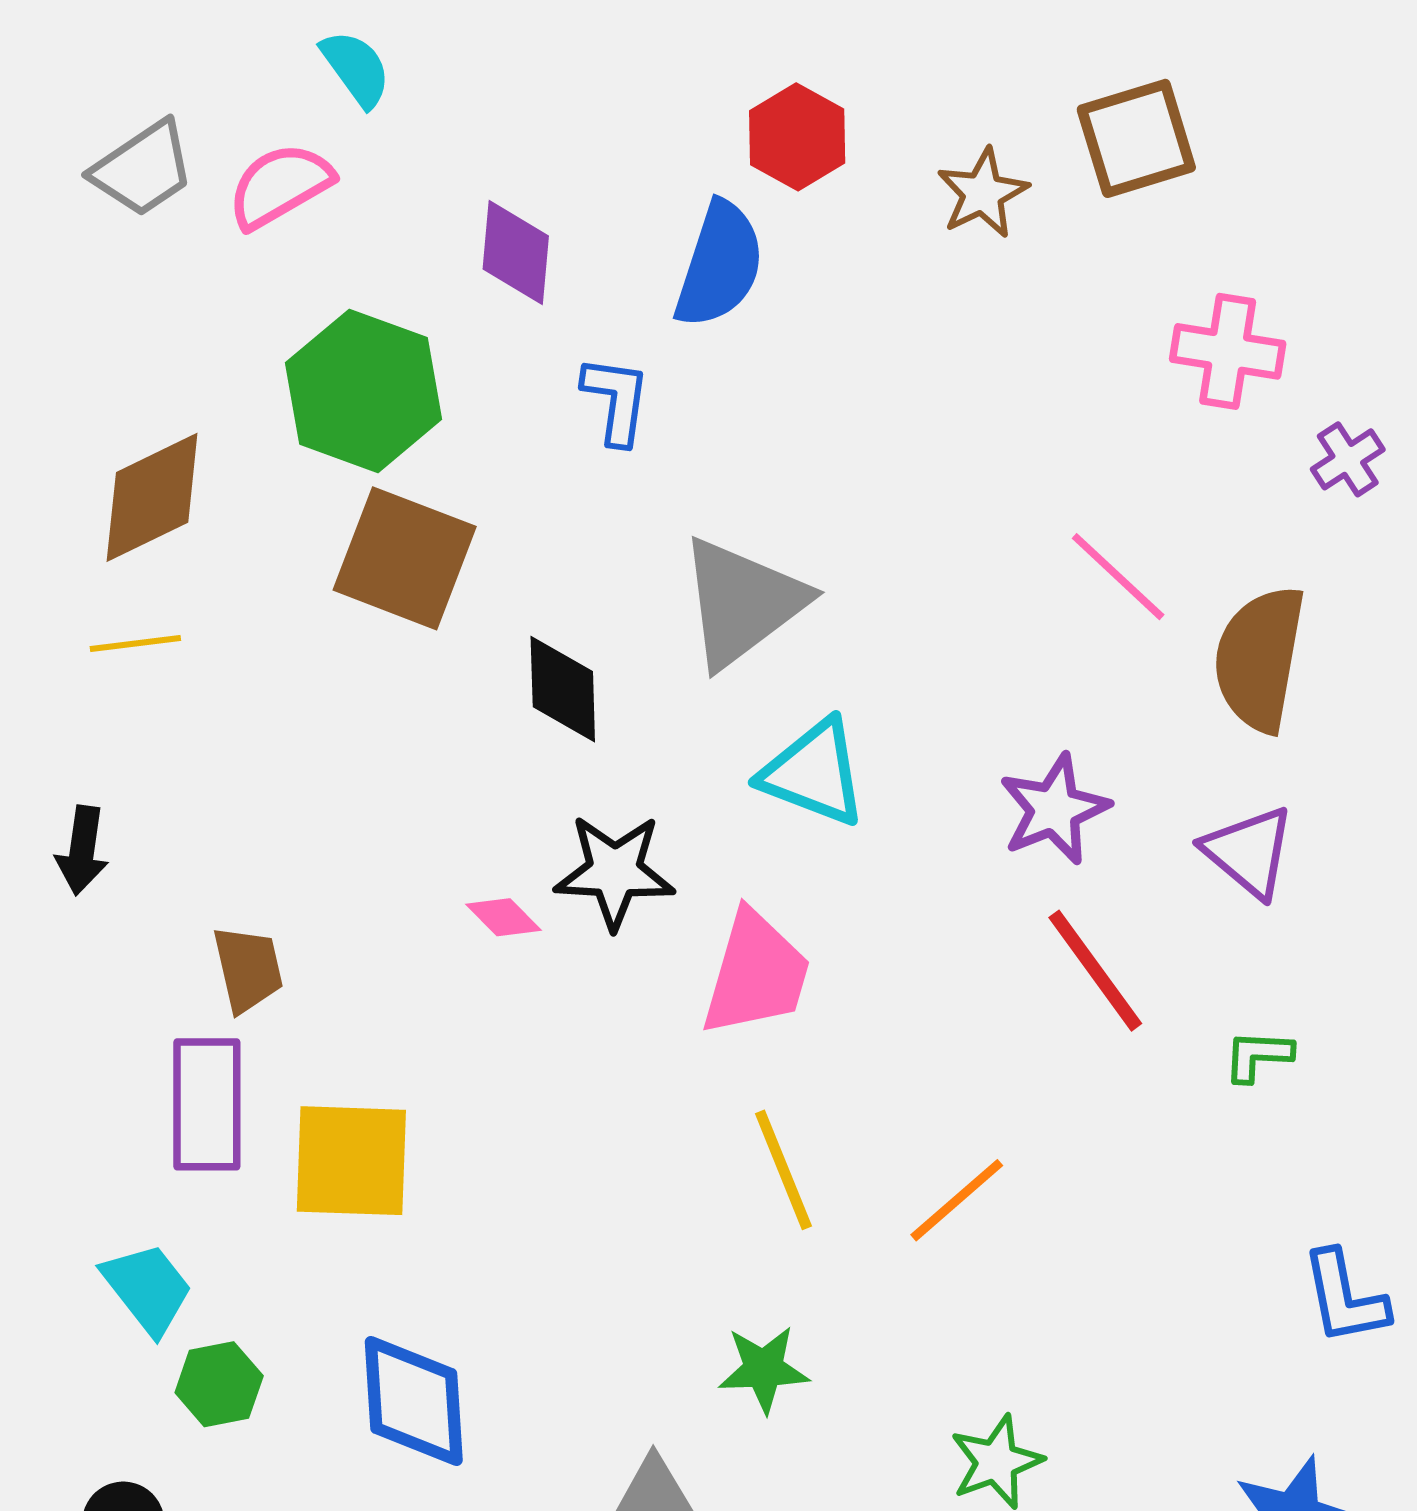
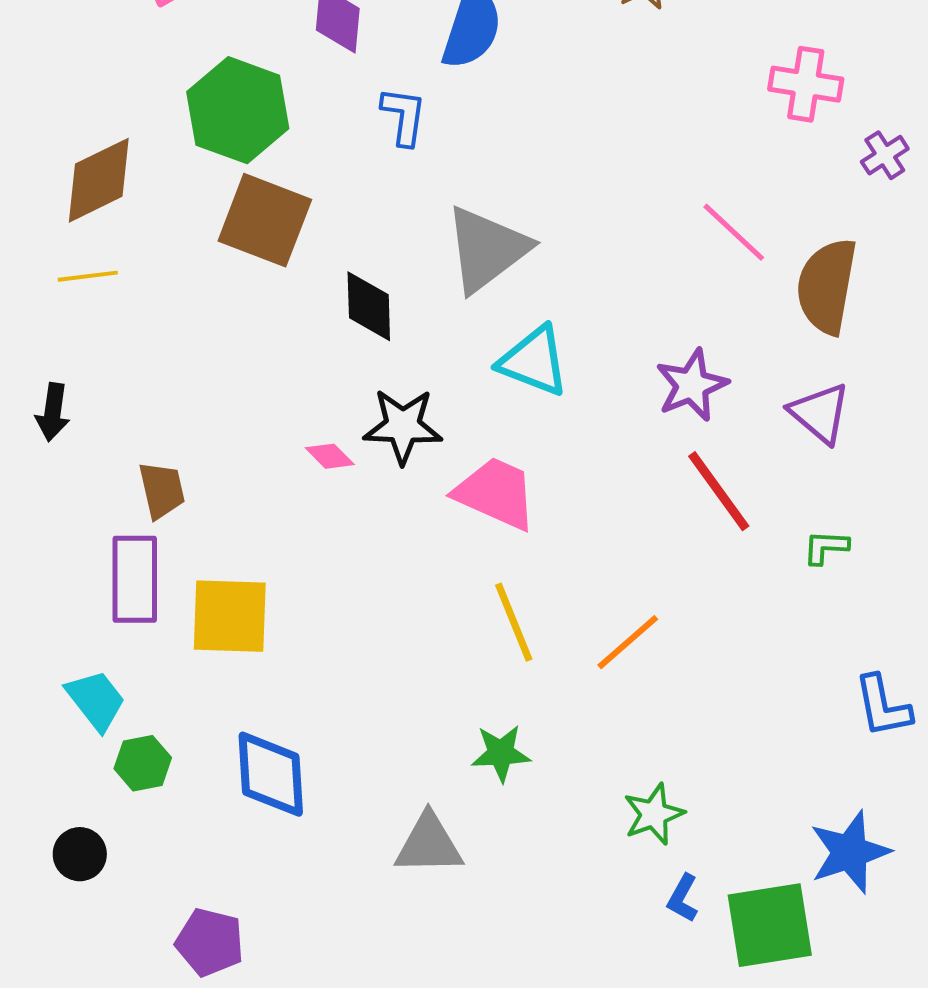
pink trapezoid: (756, 974) -> (496, 493), turned -82

